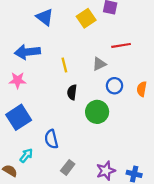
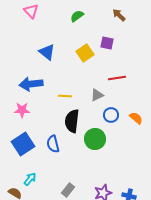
yellow line: (64, 65) -> (65, 96), turned -72
orange semicircle: (142, 89) -> (136, 118), turned 120
black semicircle: (72, 92) -> (72, 121), size x1.6
blue semicircle: (51, 139) -> (53, 144), moved

